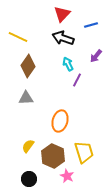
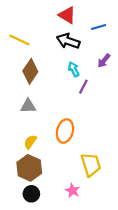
red triangle: (62, 14) -> (67, 15), turned -42
yellow semicircle: (28, 146) -> (30, 142), moved
brown hexagon: (53, 156) -> (29, 168), moved

